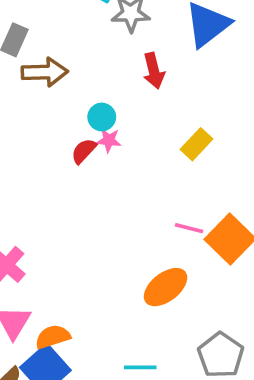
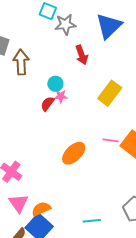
brown arrow: (45, 72) -> (21, 62), turned -85
yellow rectangle: (196, 144) -> (110, 93), size x1.4
orange ellipse: (166, 287) -> (74, 153), moved

